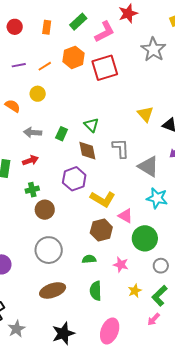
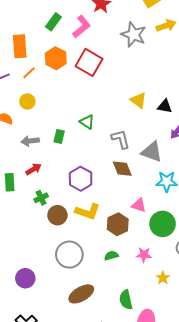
orange rectangle: (47, 27) -> (20, 46), moved, size x1.6
red square: (105, 68) -> (89, 62), turned -32
brown diamond: (87, 151) -> (122, 169), moved
yellow L-shape: (103, 199) -> (88, 212), moved
green semicircle: (96, 291) -> (126, 300), moved

